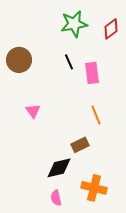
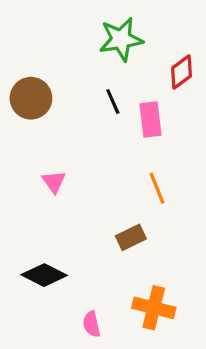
red diamond: (111, 29) -> (182, 72), moved
black diamond: (59, 168) -> (44, 275), moved, turned 40

